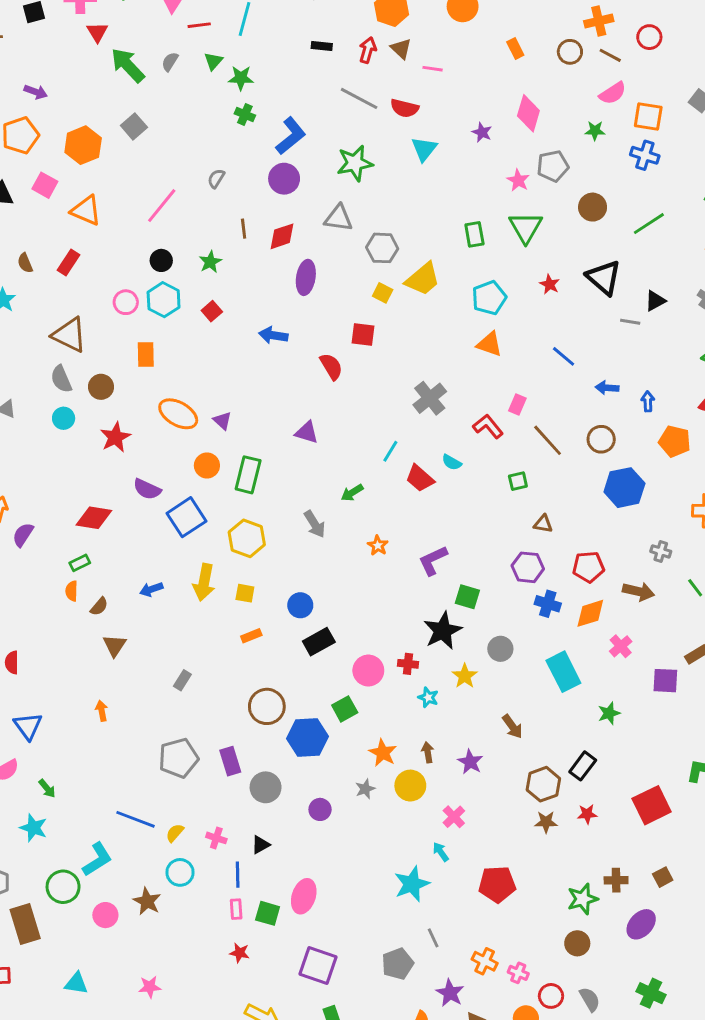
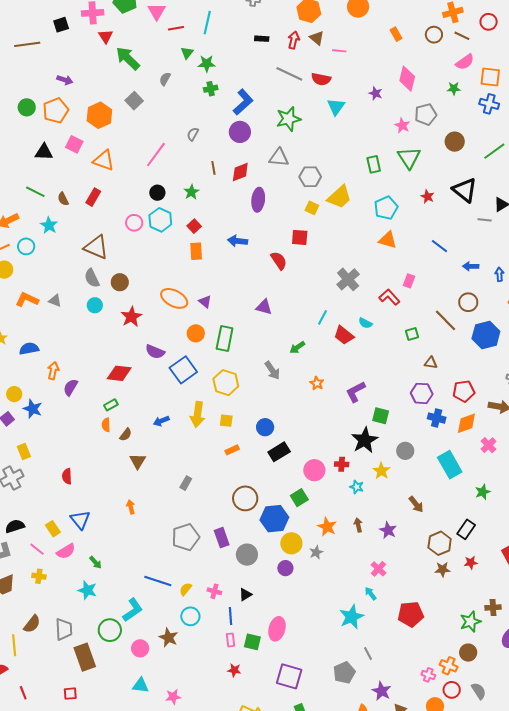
gray semicircle: (170, 62) -> (165, 79), moved
green cross: (245, 114) -> (211, 89), turned -32
orange rectangle: (146, 355) -> (196, 251), moved
brown line: (548, 440) -> (446, 320), moved
yellow circle: (410, 786) -> (291, 543), moved
orange cross: (485, 961) -> (449, 666), moved
cyan triangle: (76, 983) -> (141, 685), moved

